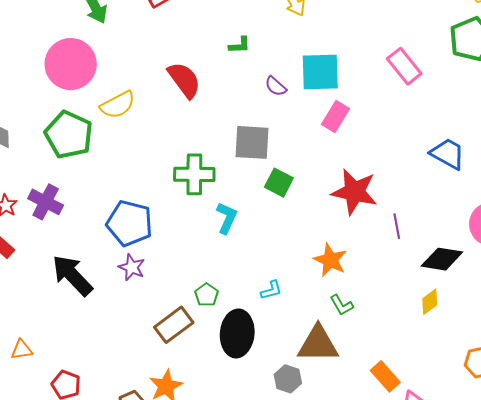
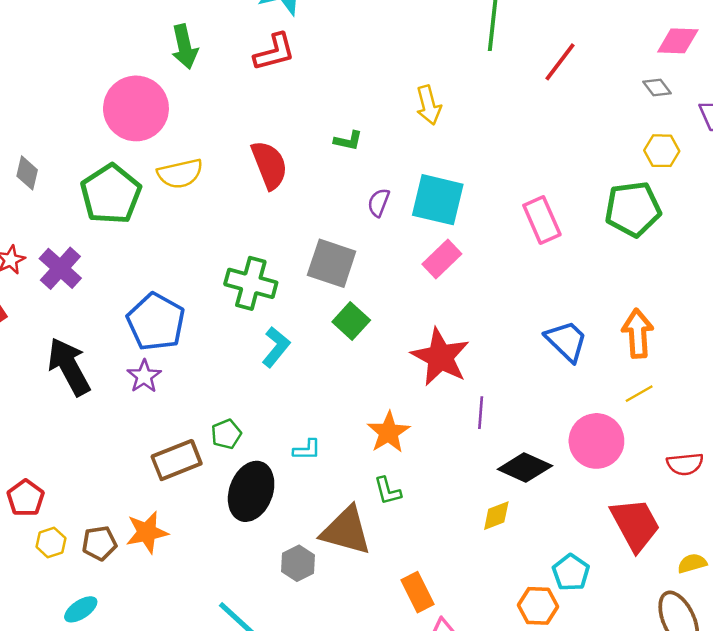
purple semicircle: (276, 86) -> (379, 203), turned 55

